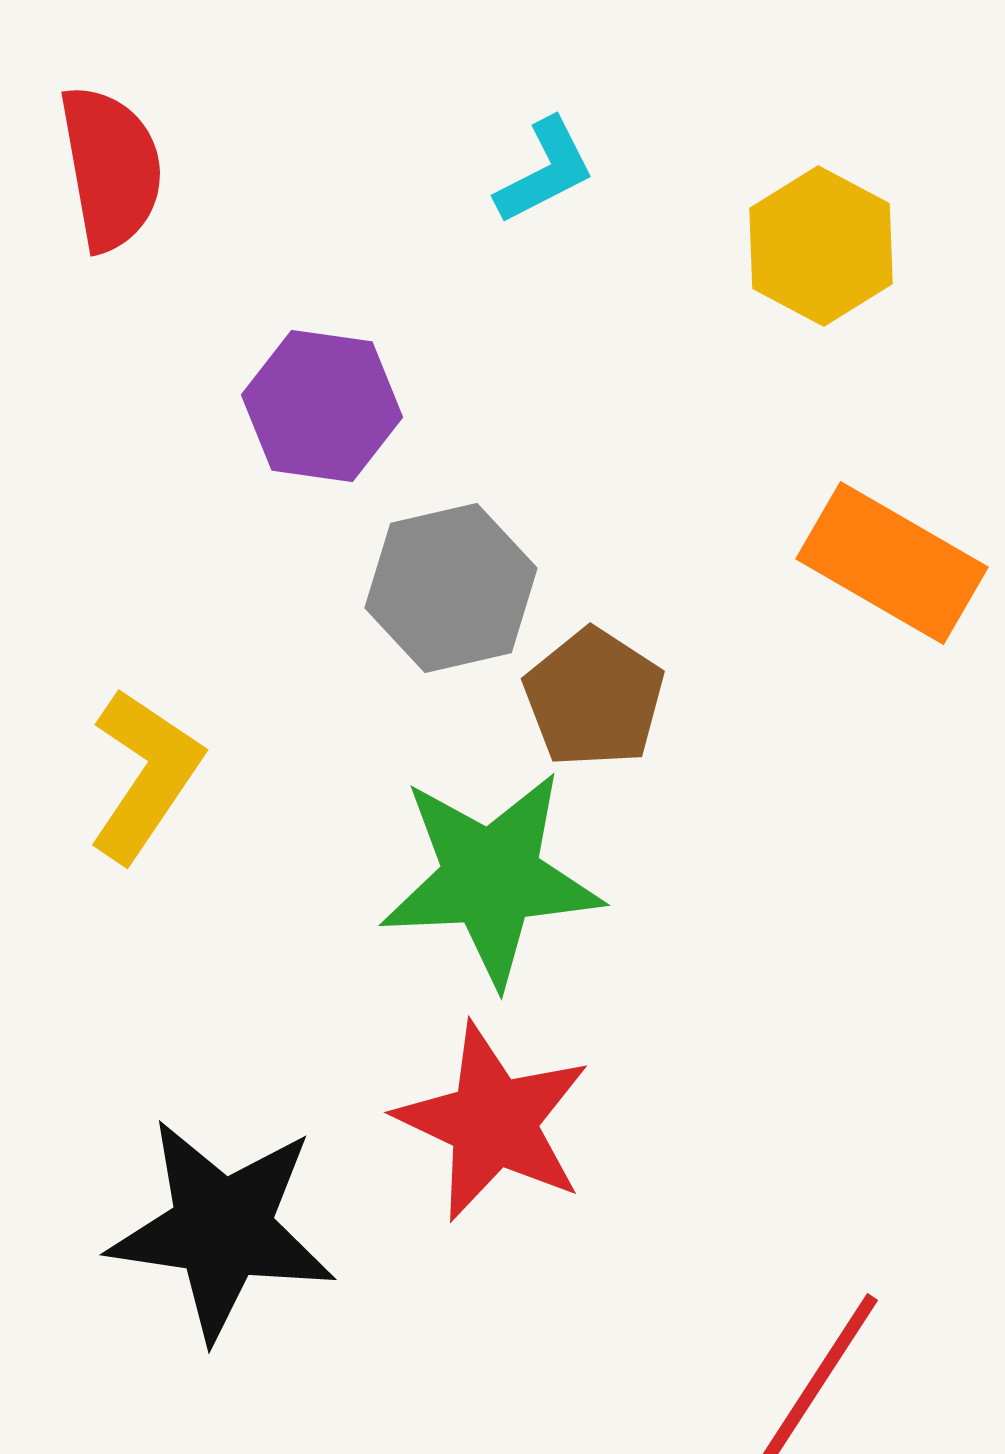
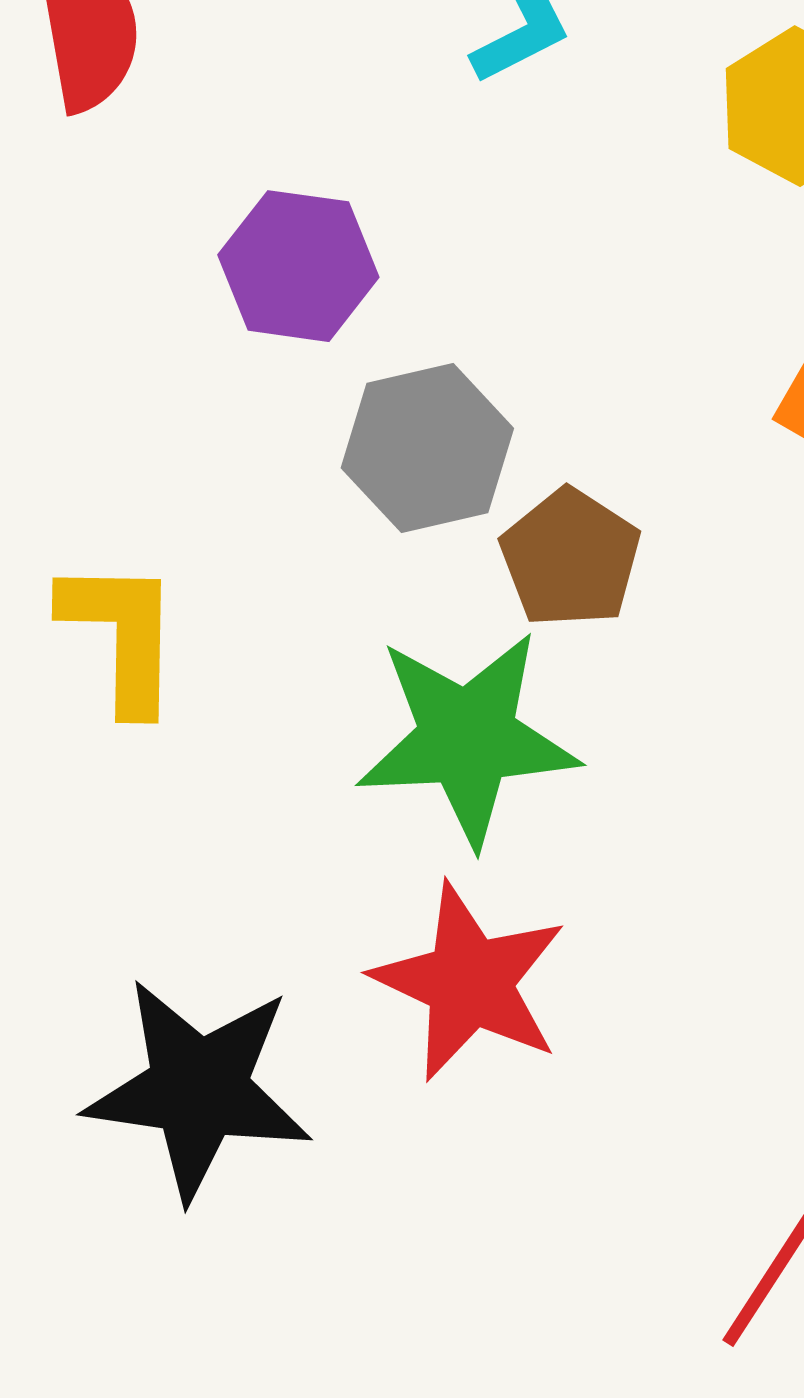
yellow L-shape: (145, 775) -> (121, 635), turned -33

